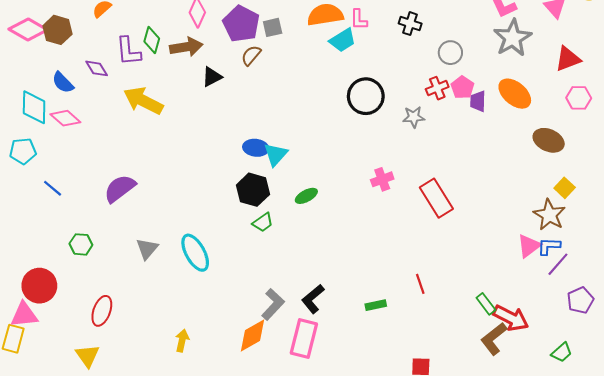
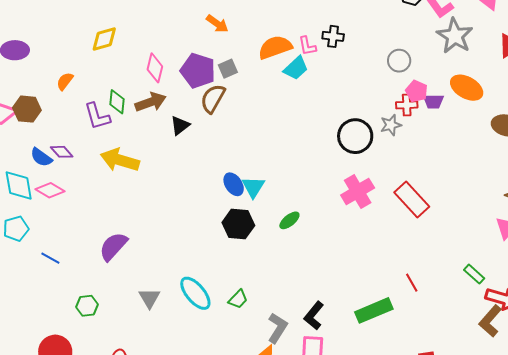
black cross: (410, 24) -> (333, 36), moved
brown semicircle: (251, 55) -> (213, 99), size x1.4
purple diamond: (97, 68) -> (62, 152), moved
red cross: (437, 88) -> (407, 105), moved, turned 30
black circle: (366, 96) -> (355, 136), moved
purple trapezoid: (478, 101) -> (433, 101), turned -80
gray star: (414, 117) -> (391, 125), moved
blue ellipse: (256, 148) -> (234, 184), turned 60
pink cross: (382, 179) -> (358, 191), size x1.5
green trapezoid: (263, 222) -> (238, 299), moved
green rectangle: (486, 304) -> (474, 274), moved
green rectangle: (376, 305) -> (374, 310), size x1.8

